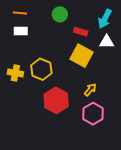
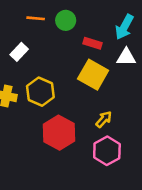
orange line: (20, 13) -> (36, 18), moved
white rectangle: (21, 31) -> (19, 52), moved, turned -48

